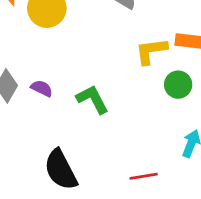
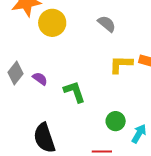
green circle: (178, 85) -> (116, 121), moved

